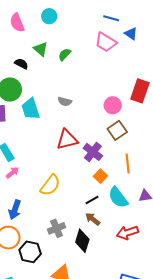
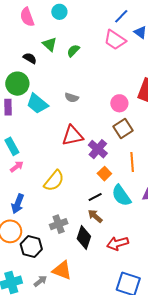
blue line: (111, 18) -> (121, 16), turned -63
cyan trapezoid: (31, 109) -> (37, 104), turned -35
red arrow: (127, 233) -> (118, 243), moved

